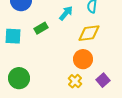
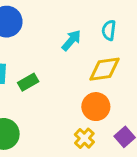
green rectangle: (41, 28) -> (28, 82), moved

